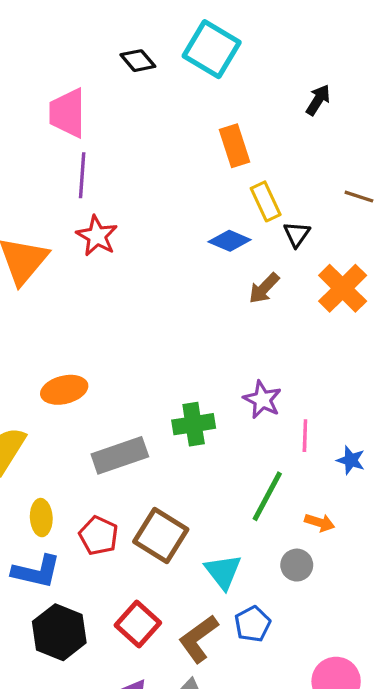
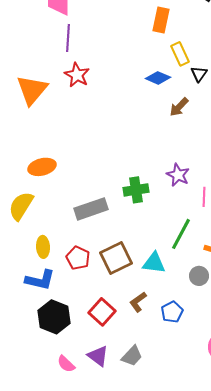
orange rectangle: (235, 146) -> (161, 20), turned 30
orange ellipse: (64, 390) -> (42, 167), moved
brown square: (161, 536) -> (116, 258), turned 32
cyan triangle: (223, 572) -> (154, 263), moved, turned -45
brown L-shape: (198, 639) -> (138, 302), moved, size x0.7

